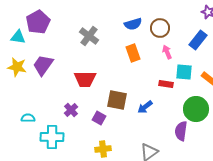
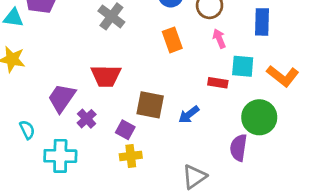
blue rectangle: (198, 40) -> (262, 22), turned -36
purple trapezoid: (43, 65) -> (62, 98), moved
cyan semicircle: (28, 118) -> (27, 130), turned 64
yellow cross: (103, 149) -> (131, 156), moved

